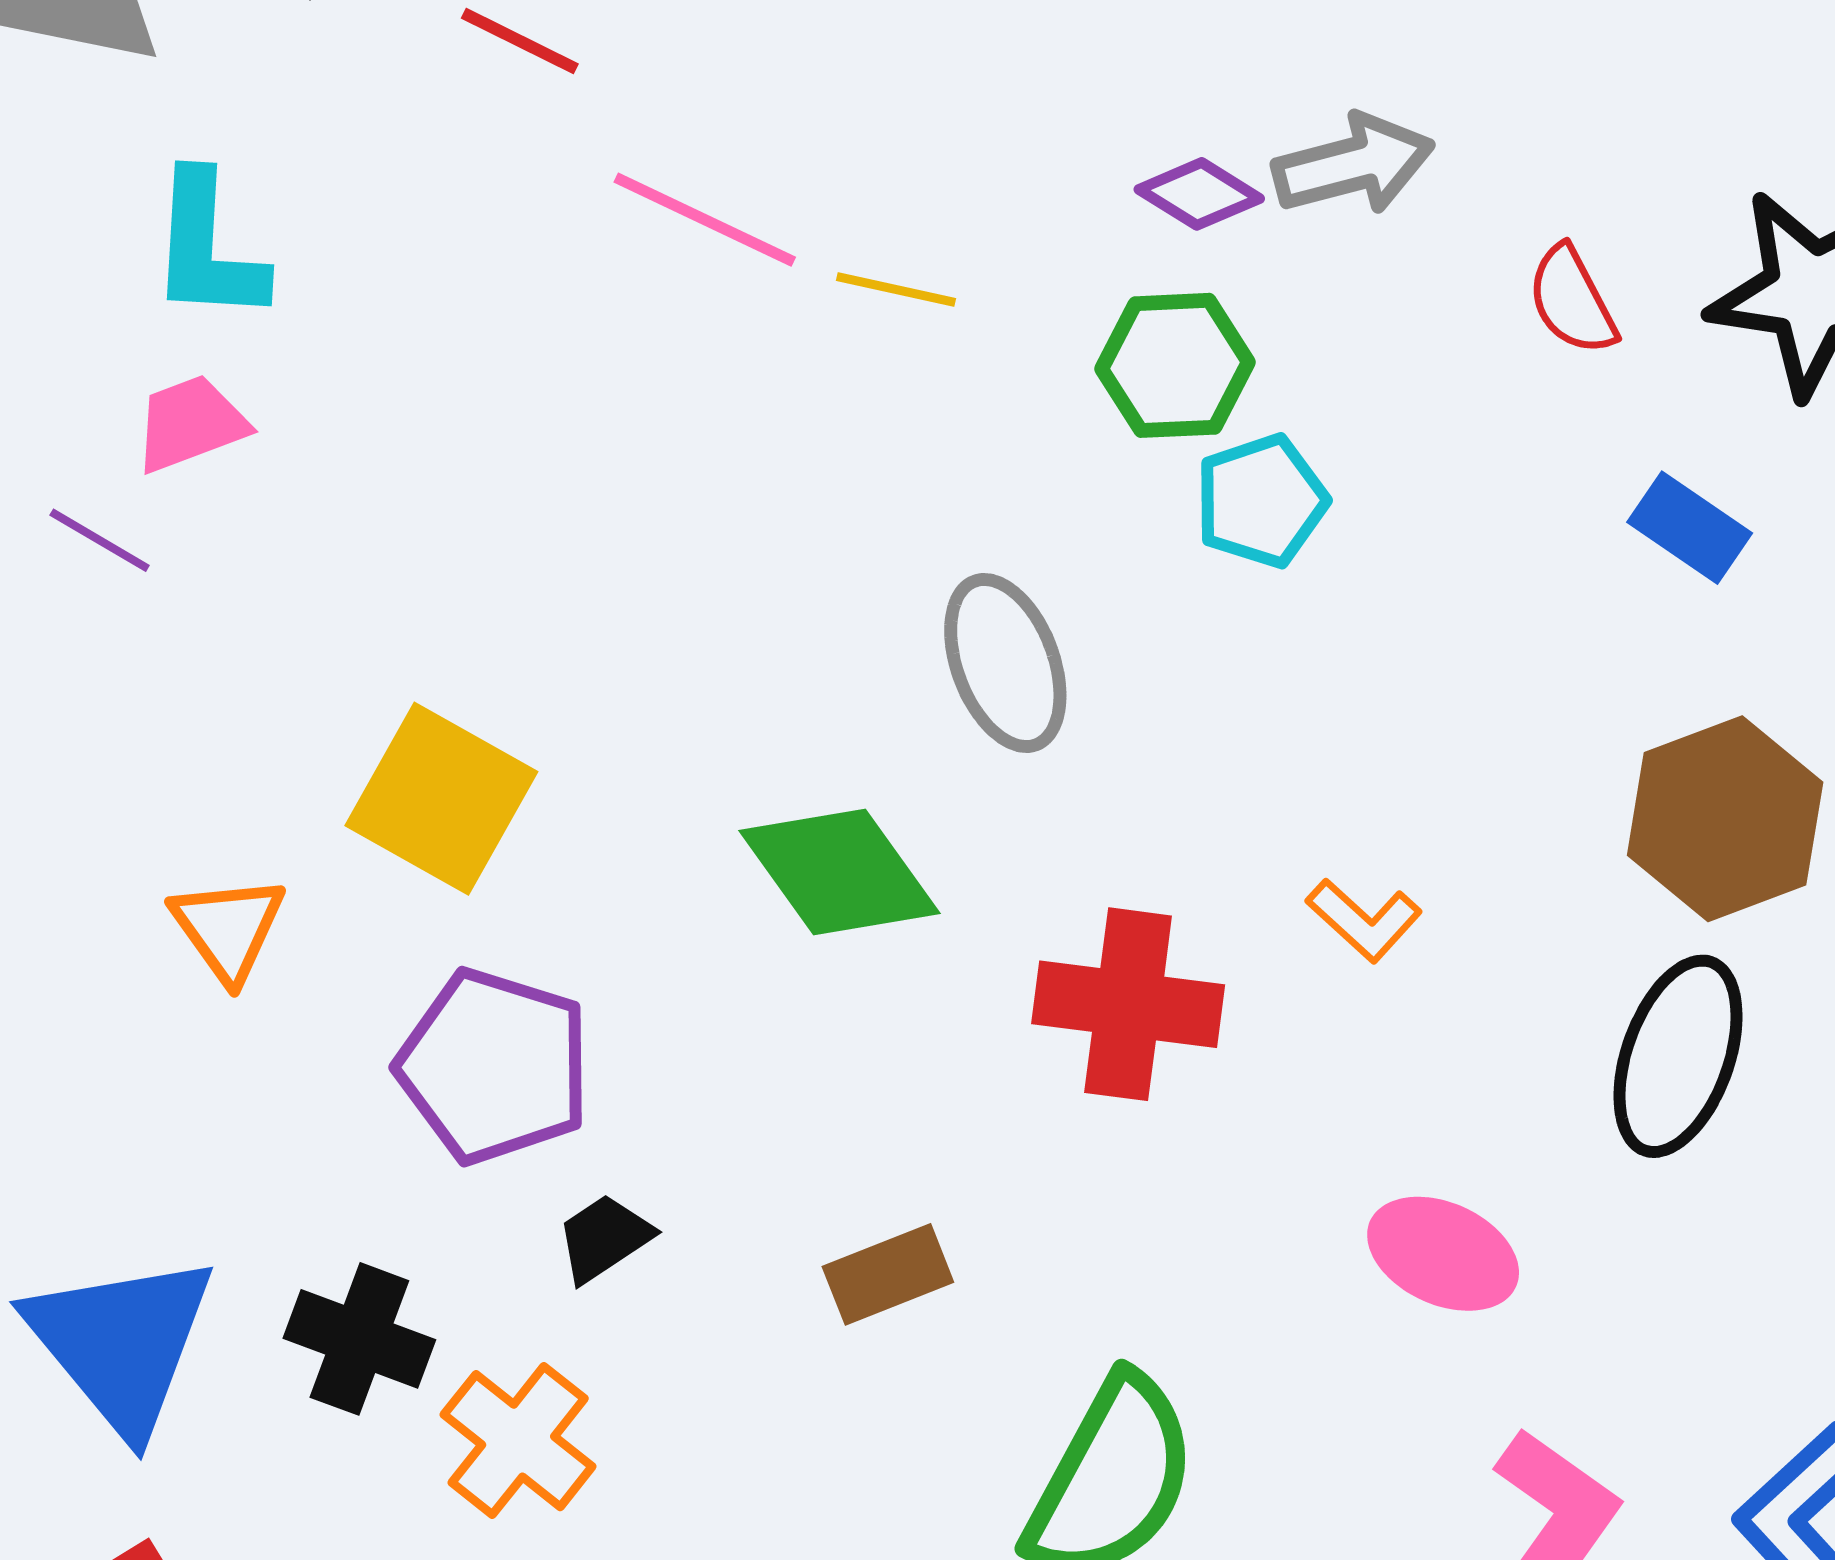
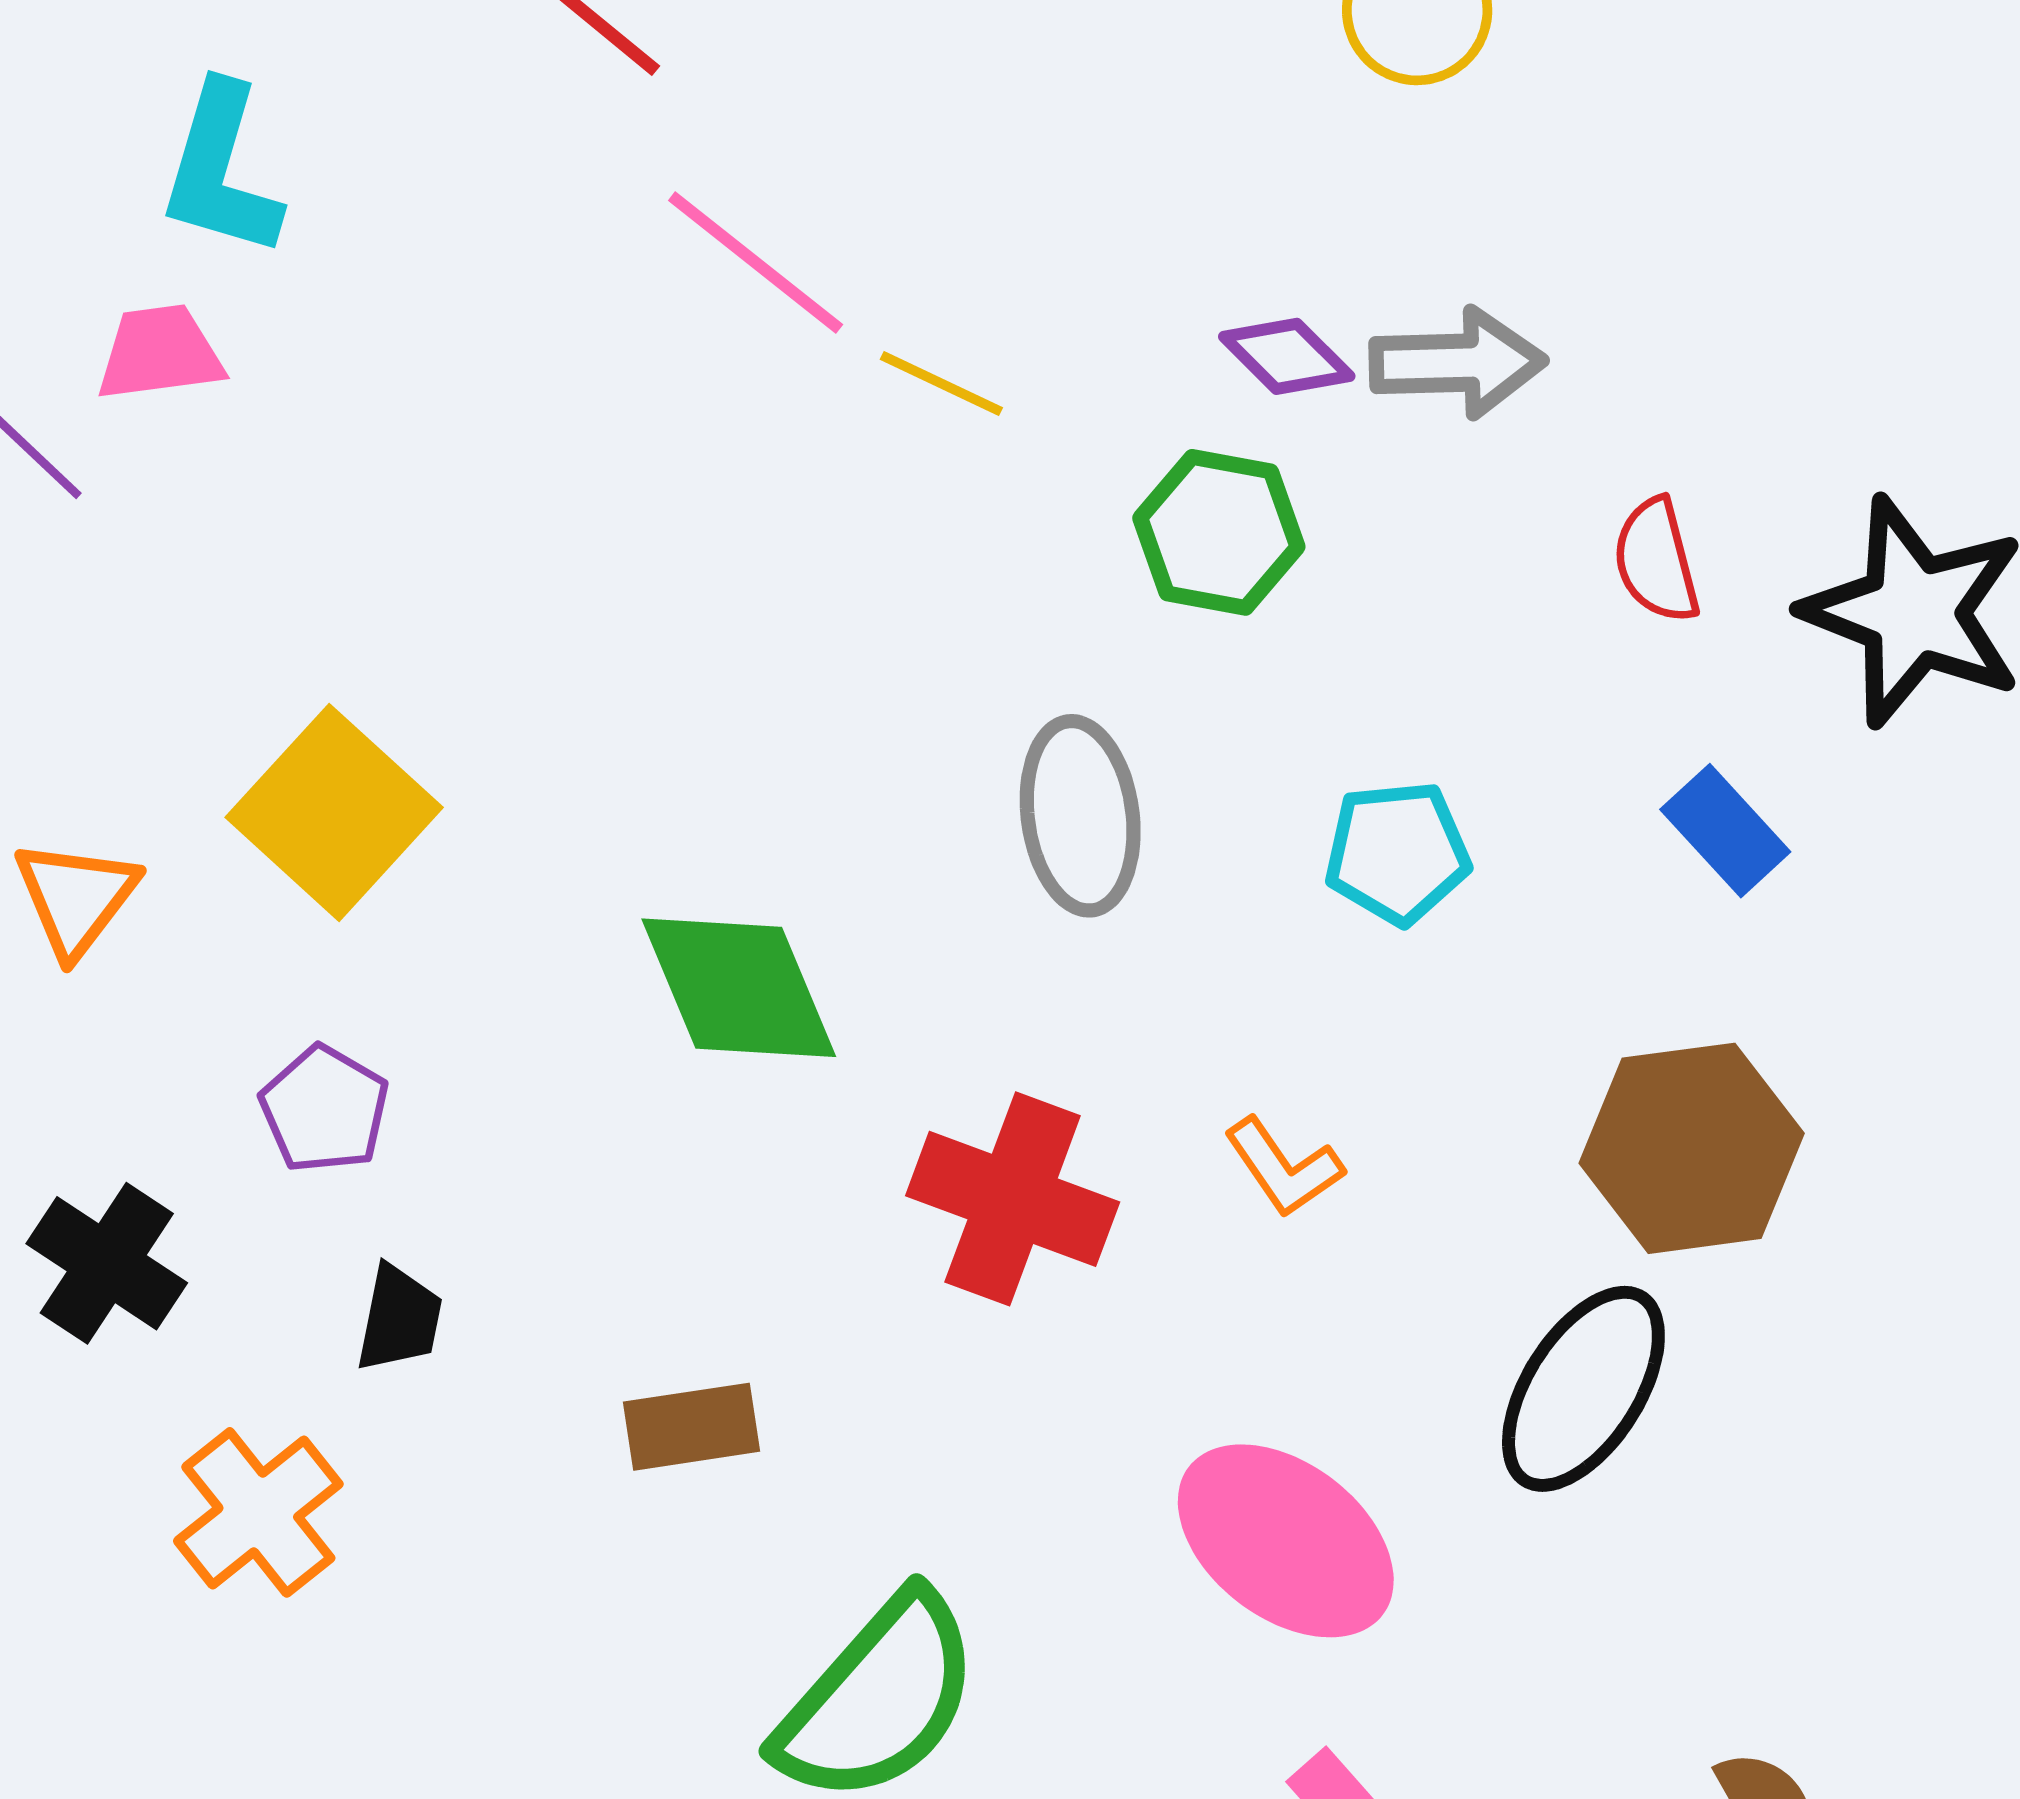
cyan pentagon: (1261, 501) -> (1397, 853), moved
gray ellipse: (1005, 663) -> (1080, 816), moved
purple pentagon: (494, 1066) -> (324, 1109), size x0.6
black trapezoid: (604, 1238) -> (399, 1319), turned 122
pink ellipse: (1443, 1254) -> (1286, 1541), size x1.4
black cross: (359, 1339) -> (107, 1263), moved

